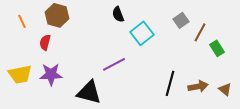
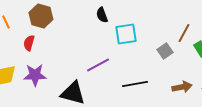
gray square: (181, 20) -> (165, 51), moved
cyan square: (142, 33) -> (126, 34), turned 30
black line: (170, 83) -> (135, 84), moved, turned 65

